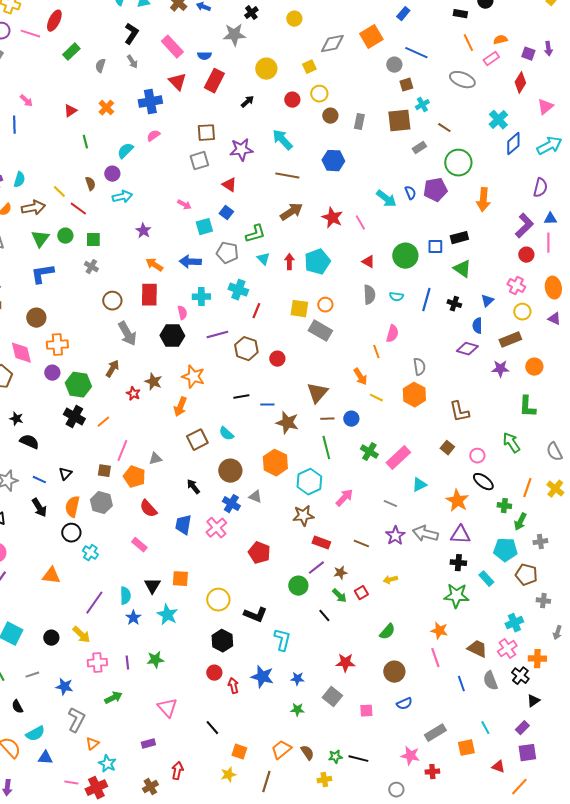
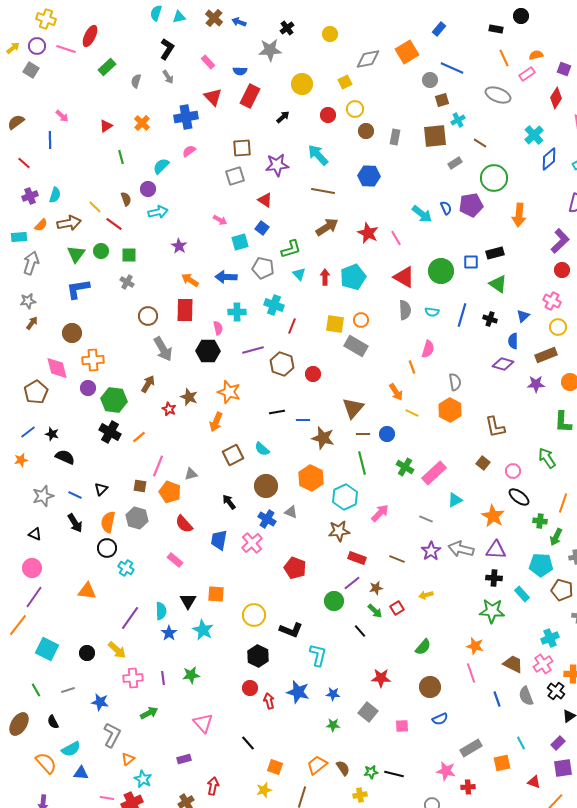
pink rectangle: (172, 47) -> (208, 62), size x0.6
red triangle: (368, 262) -> (404, 277), size x1.6

